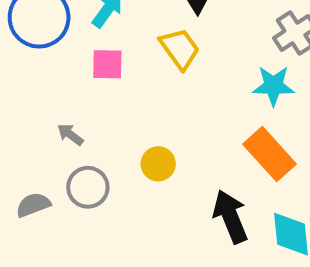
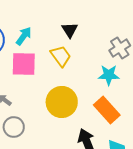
pink square: (107, 64) -> (24, 64), size x1.5
yellow circle: (158, 164) -> (62, 102), moved, size x1.8

